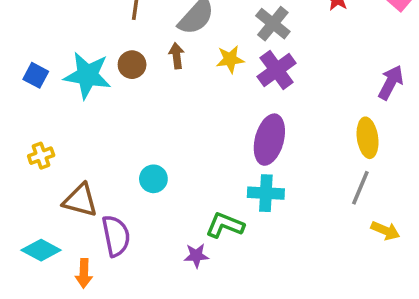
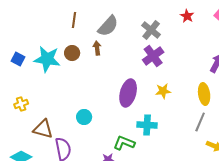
yellow star: (230, 59) -> (163, 91), moved
purple ellipse: (269, 140) -> (128, 93), moved

